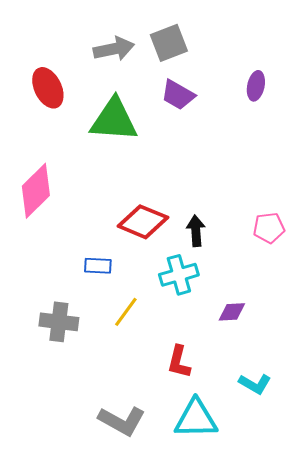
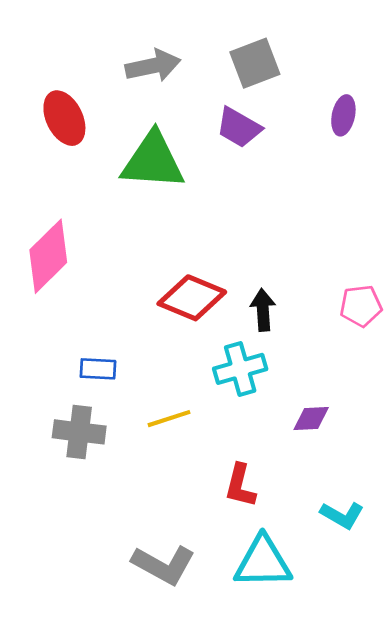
gray square: (169, 43) -> (255, 63), moved
blue rectangle: (98, 266) -> (98, 369), moved
yellow line: (126, 312) -> (169, 419), turned 36

